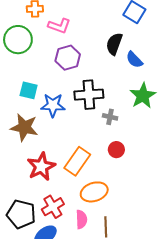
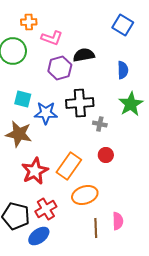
black semicircle: (114, 44) -> (84, 55), moved, turned 60
blue semicircle: (134, 60) -> (123, 70), turned -138
pink semicircle: (81, 219) -> (118, 221), moved

